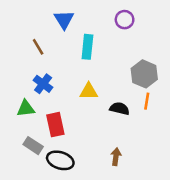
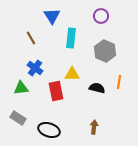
gray hexagon: (144, 74) -> (105, 51), moved
red rectangle: (55, 125) -> (56, 91), moved
gray rectangle: (33, 146) -> (18, 118), moved

